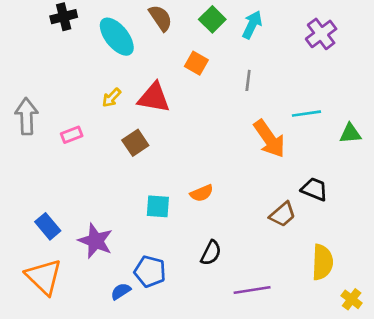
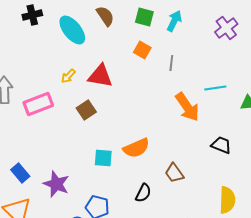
green square: (212, 19) -> (144, 17), turned -30
orange square: (196, 63) -> (142, 50), moved
pink rectangle: (72, 135) -> (38, 104), size x1.8
orange semicircle: (202, 193) -> (136, 148), size x1.5
brown trapezoid: (283, 214) -> (174, 173), moved, turned 95

